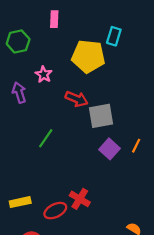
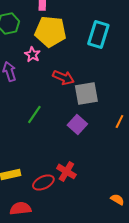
cyan rectangle: (114, 36) -> (98, 34), moved, size x1.5
yellow pentagon: (88, 56) -> (50, 31), moved
purple square: (110, 149) -> (77, 124), moved

